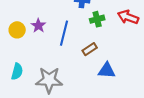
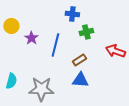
red arrow: (128, 17) -> (115, 51), moved
yellow circle: (17, 30) -> (11, 26), moved
blue triangle: (107, 70) -> (80, 80), moved

